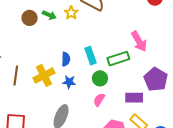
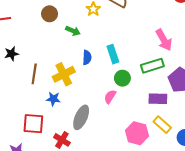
green arrow: (49, 15) -> (73, 31), moved
green rectangle: (118, 59) -> (152, 66), moved
blue star: (69, 82) -> (53, 99), moved
pink semicircle: (99, 100) -> (110, 97), moved

